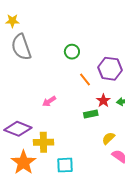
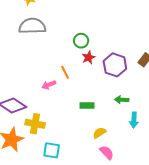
gray semicircle: (21, 47) -> (32, 26), turned 96
orange line: (85, 79) -> (65, 72), moved
red star: (103, 101) -> (89, 57), moved

